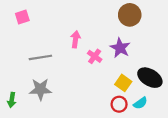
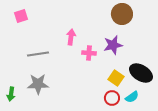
purple star: (120, 48) -> (113, 45), turned 30
pink cross: (95, 56) -> (89, 53), turned -32

